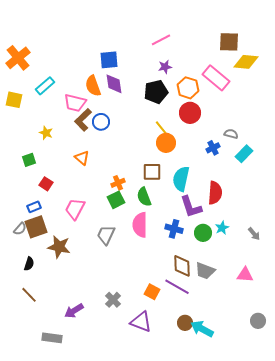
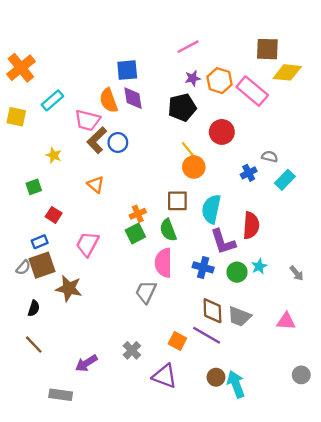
orange hexagon: (188, 88) -> (219, 81), moved
gray trapezoid: (106, 235) -> (146, 292), moved
cyan arrow: (202, 329) -> (236, 384), turned 40

